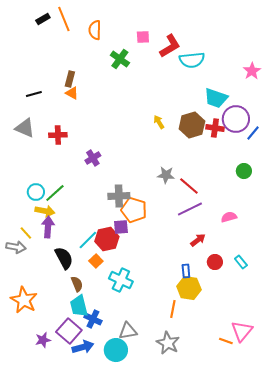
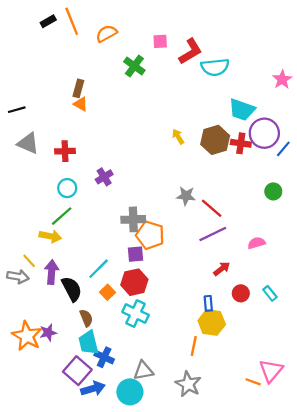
orange semicircle: (95, 30) -> (106, 34), turned 60
black line: (34, 94) -> (17, 110), moved
cyan circle: (36, 192) -> (67, 188), moved
purple arrow: (48, 227) -> (52, 272), moved
red hexagon: (107, 239) -> (134, 282), moved
purple star: (43, 340) -> (48, 333), moved

